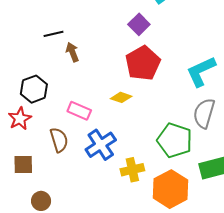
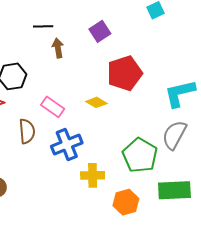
purple square: (139, 24) -> (100, 31), moved
orange hexagon: (170, 189) -> (126, 202), size x0.7

